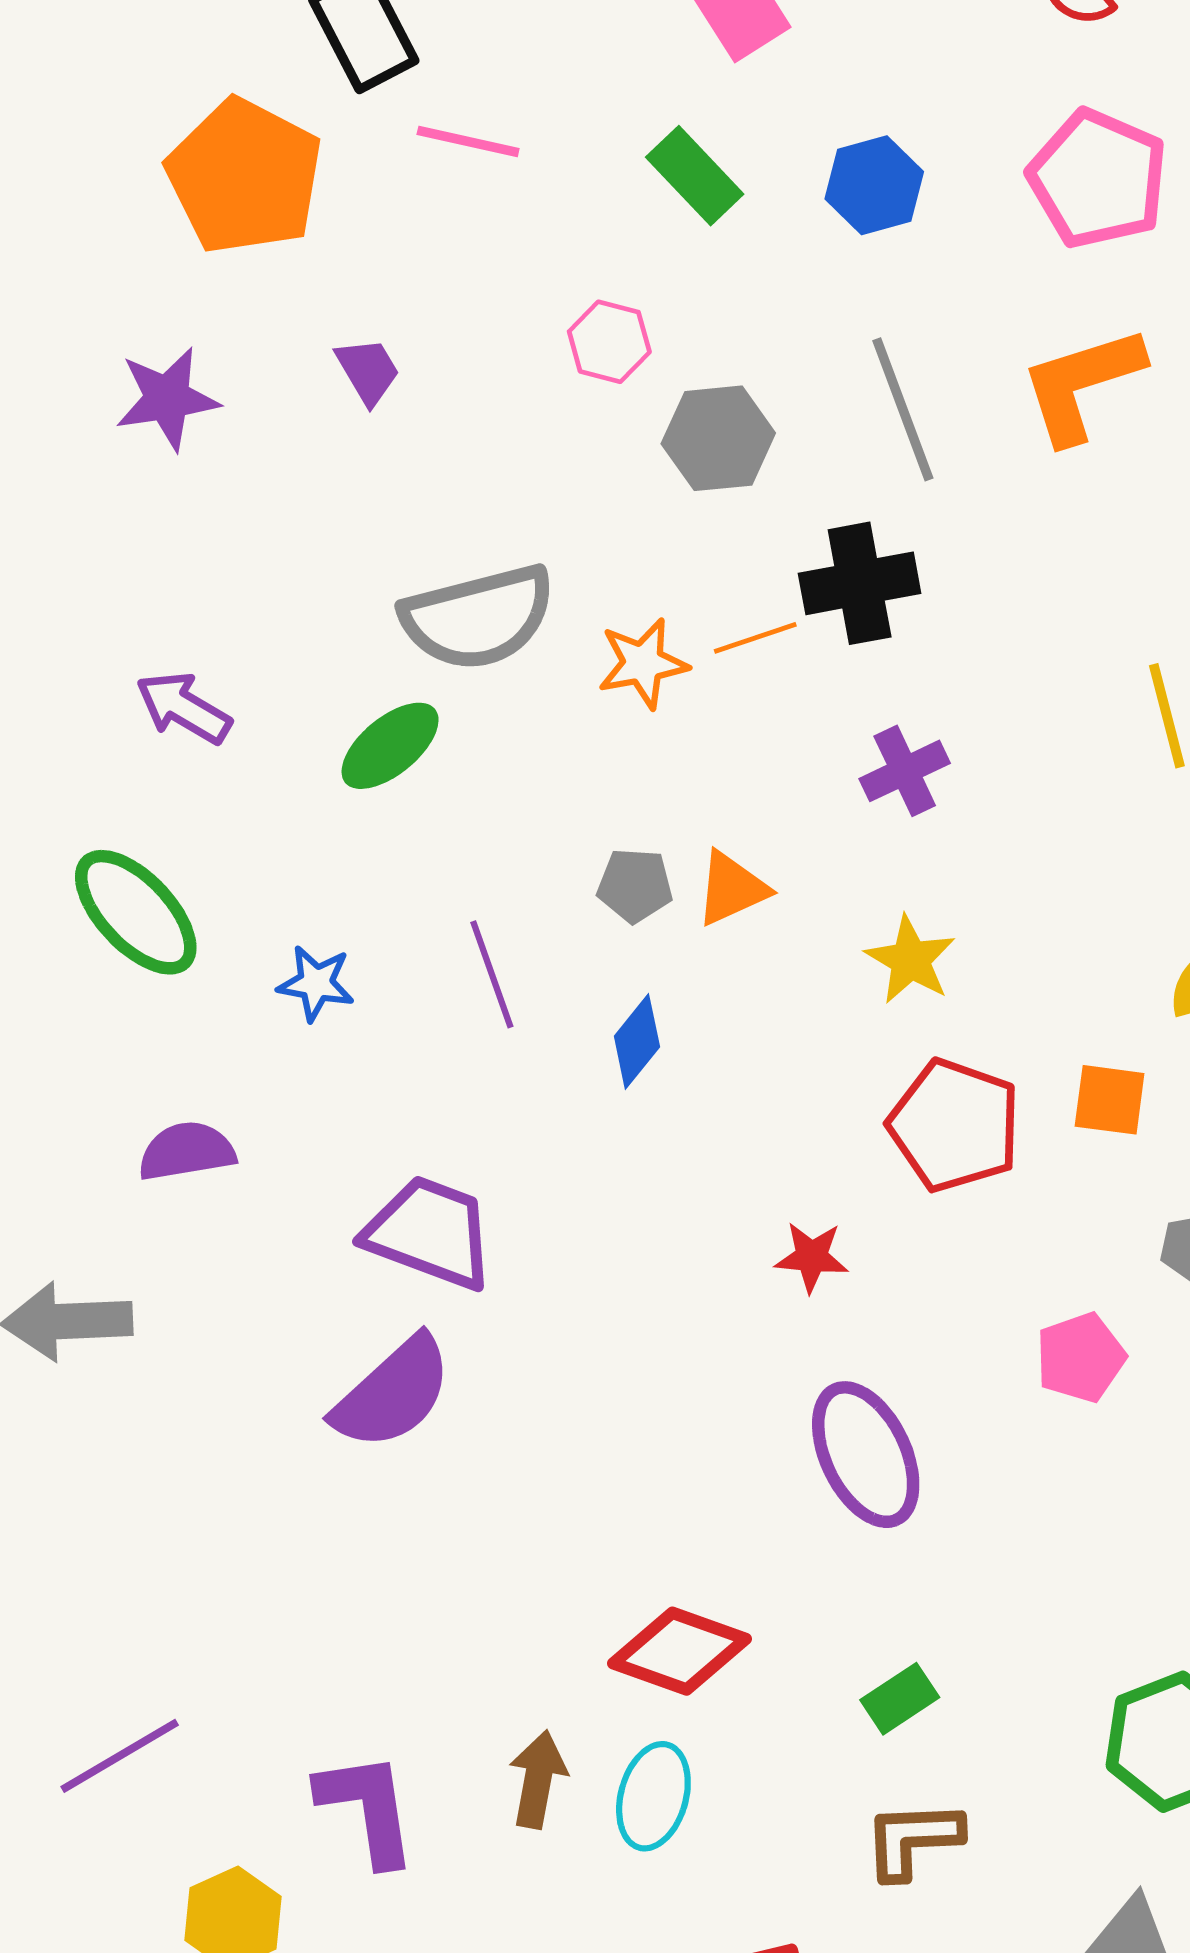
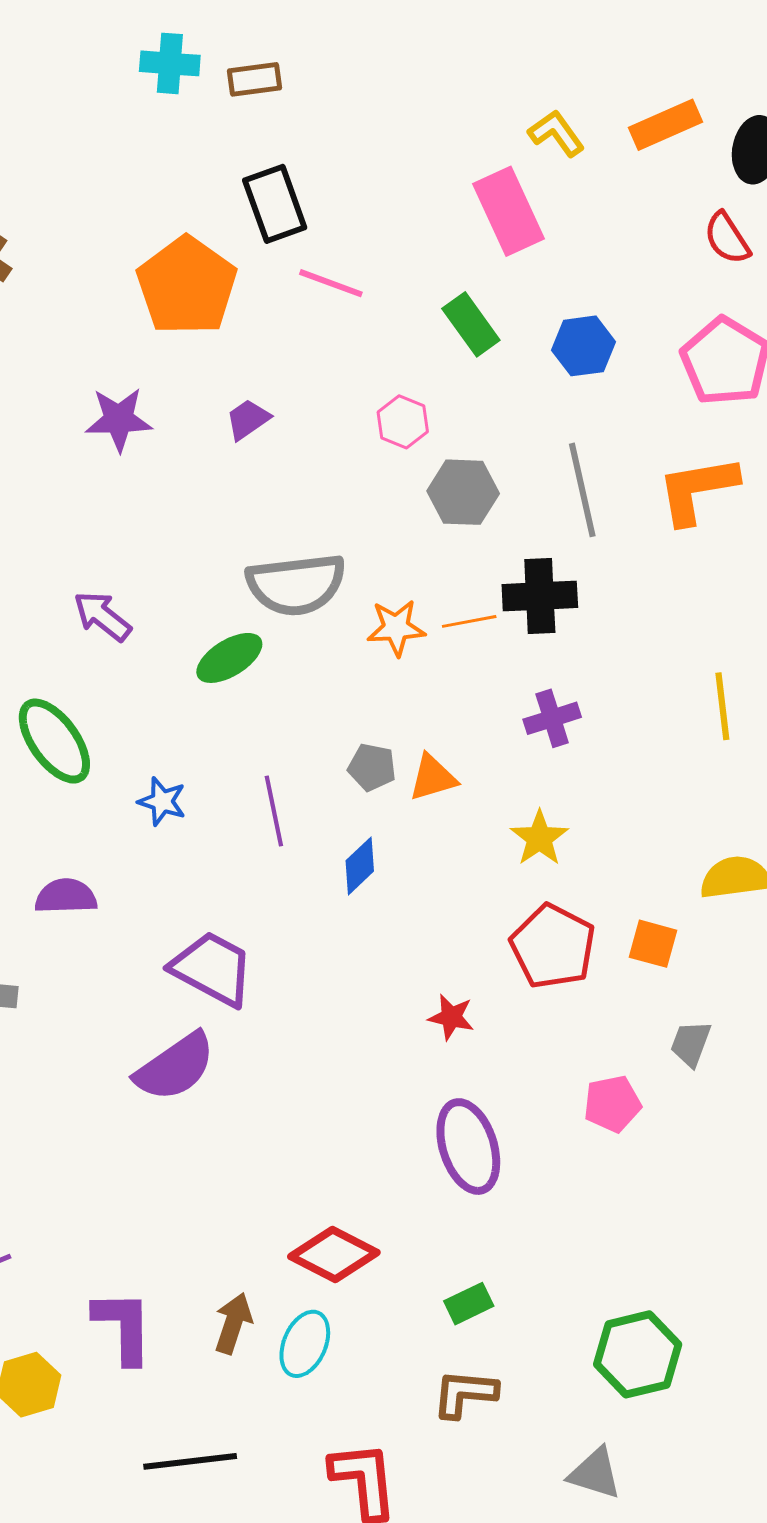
purple trapezoid: (368, 371) -> (248, 419), turned -102

